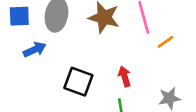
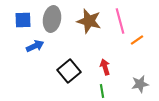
black square: (78, 82) -> (69, 71), turned 30

